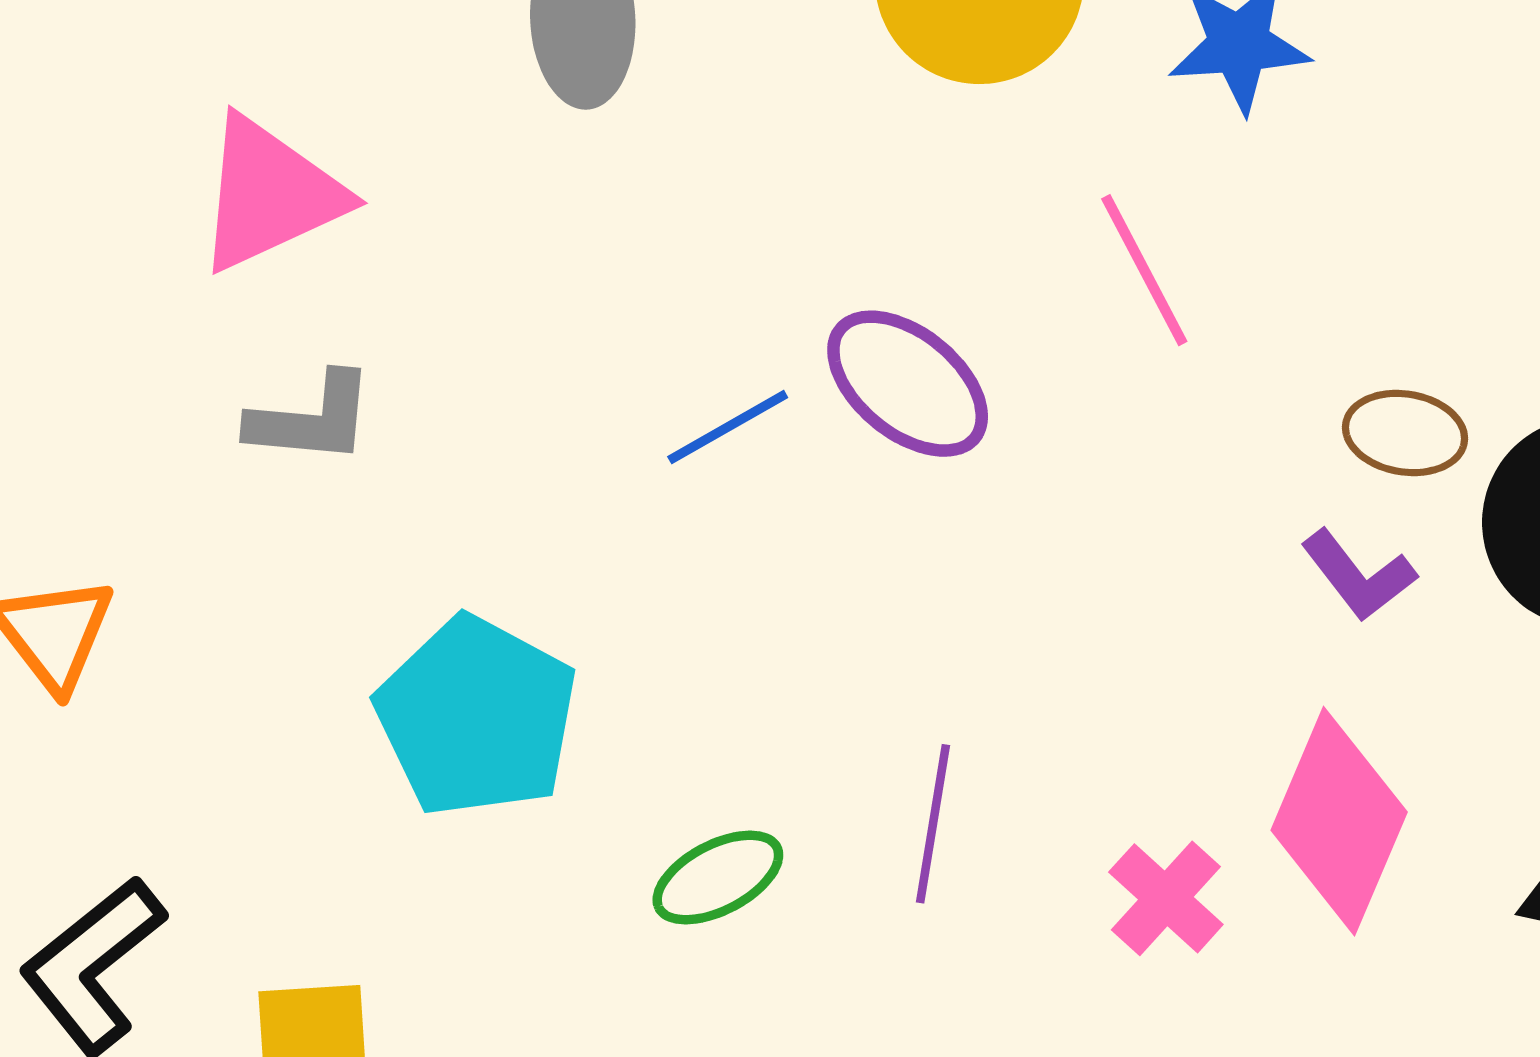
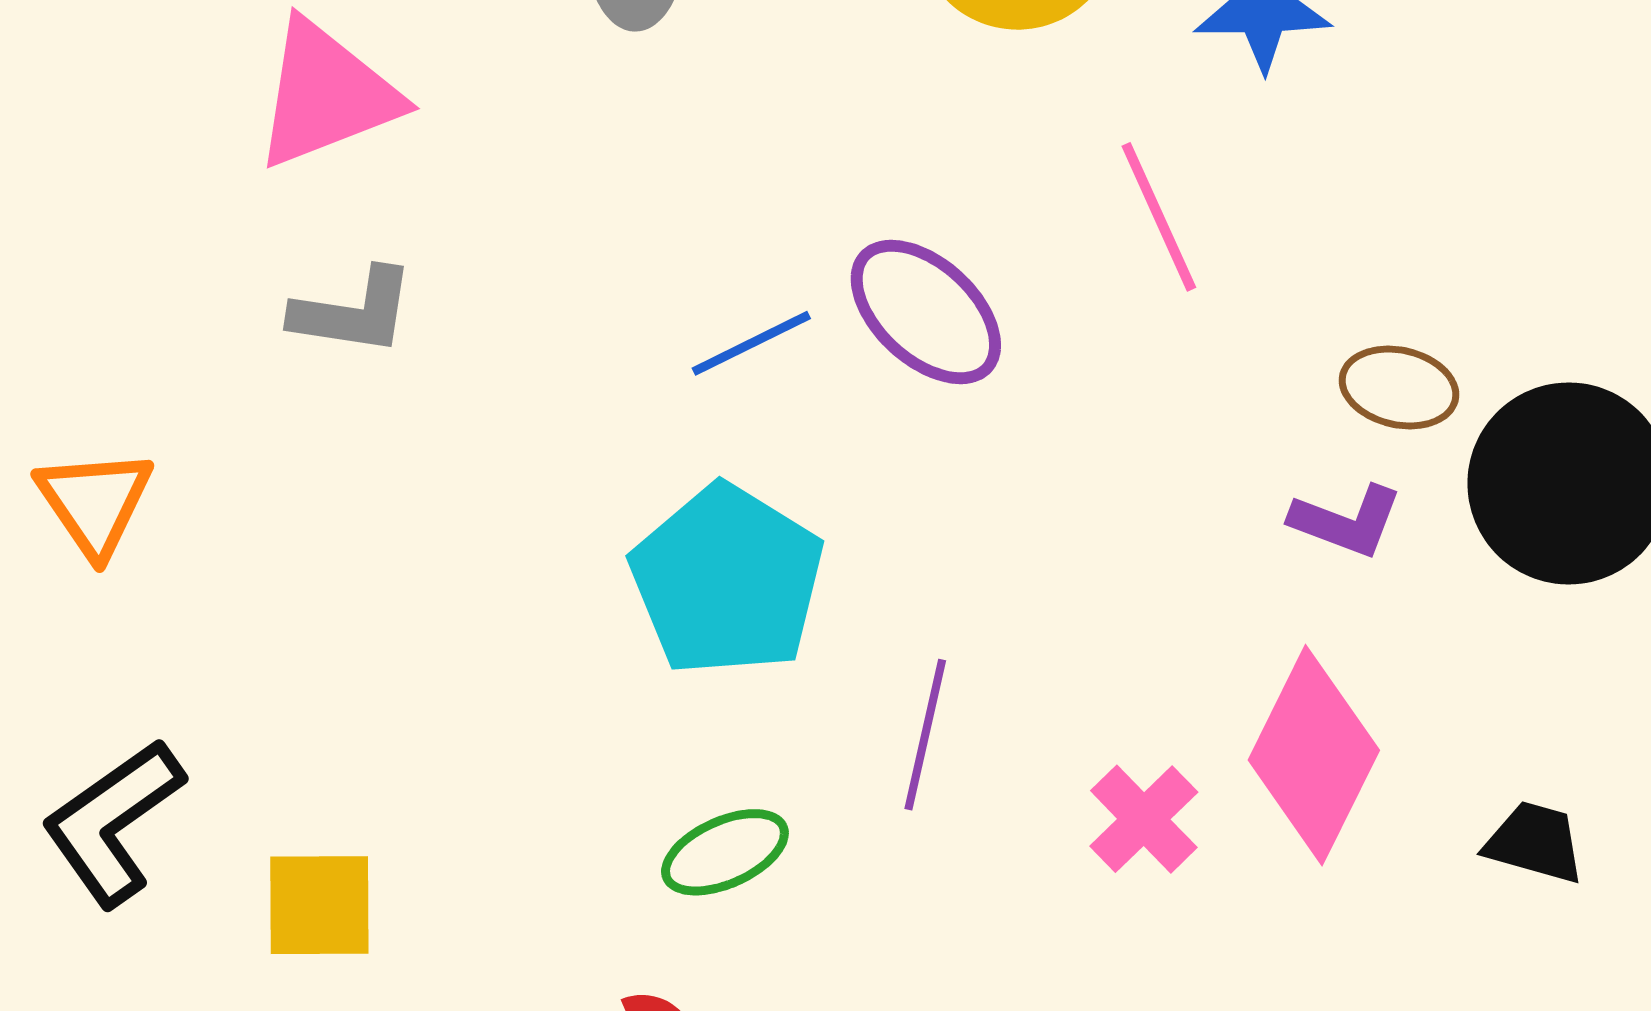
purple L-shape: (1358, 575) -> (1346, 521), turned -35
cyan pentagon: (477, 717) -> (727, 580), moved
green ellipse: (718, 878) -> (725, 852), moved

